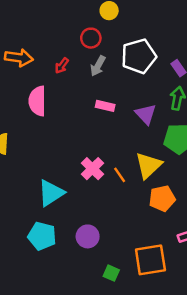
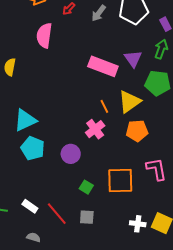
pink rectangle: (105, 106) -> (103, 66), moved, size x1.8
pink cross: (92, 169) -> (95, 129), moved
cyan triangle: (51, 193) -> (25, 120), moved

